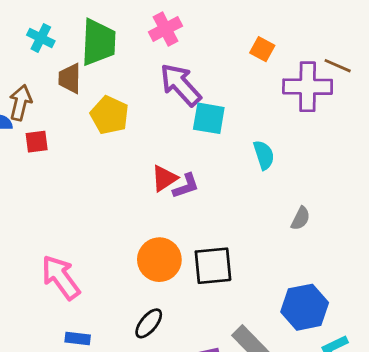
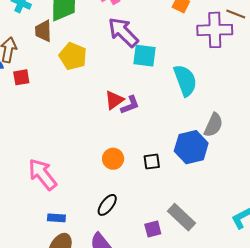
cyan semicircle: (264, 155) -> (185, 80), size x1.5
gray semicircle: (301, 218) -> (213, 125), size x1.4
orange circle: (159, 260) -> (113, 159), size x0.7
black square: (213, 266) -> (152, 162), size x0.6
blue hexagon: (305, 307) -> (191, 147), moved

